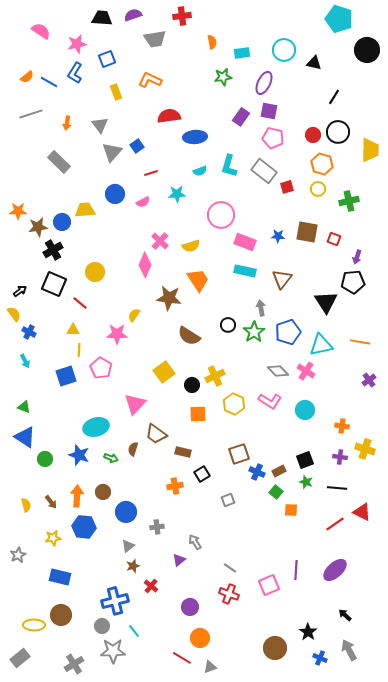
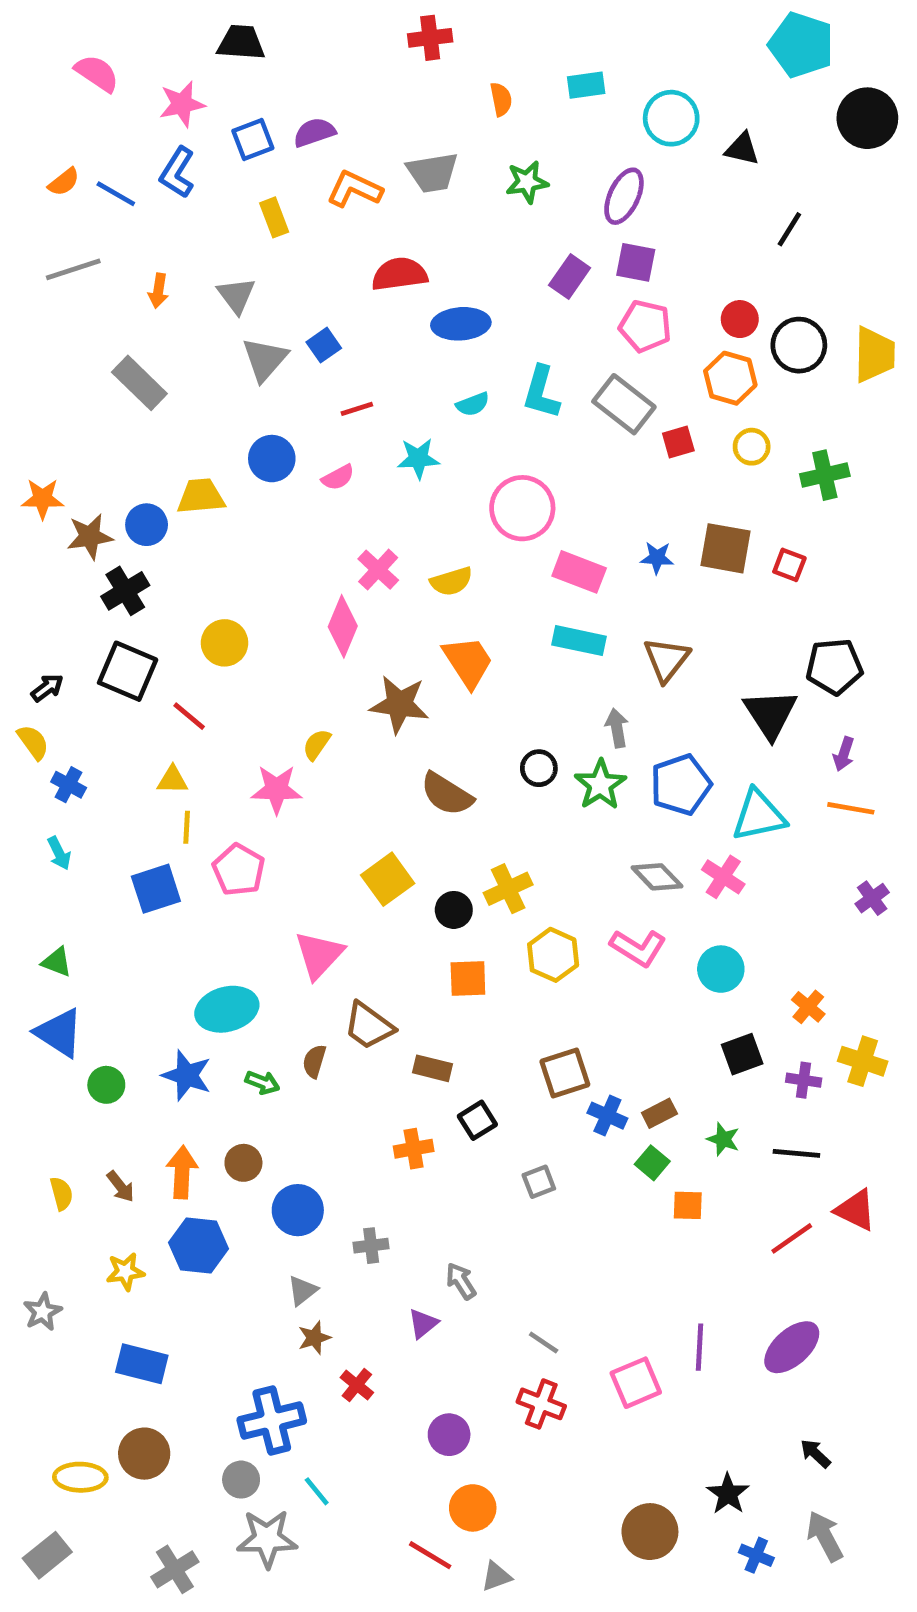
purple semicircle: (133, 15) -> (314, 132), moved
gray trapezoid: (155, 39) -> (433, 173), moved
cyan rectangle: (242, 53) -> (586, 85), moved
black circle: (338, 132) -> (799, 345), moved
orange hexagon: (322, 164) -> (730, 378), moved
purple arrow: (357, 257) -> (844, 754), moved
orange cross: (342, 426) -> (808, 1007), turned 32
black square: (305, 460) -> (742, 1054), moved

